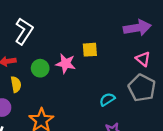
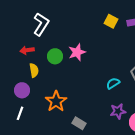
yellow square: (90, 50) -> (111, 21), moved, turned 32
pink star: (66, 64) -> (77, 52), turned -30

